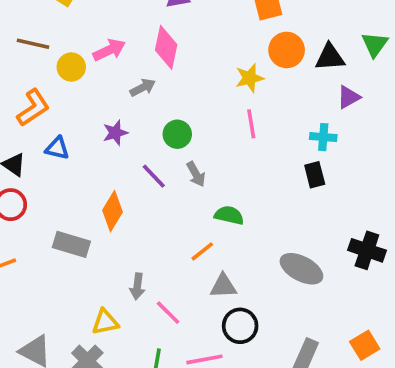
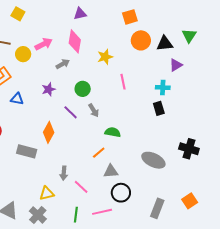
yellow star: (250, 78) -> (105, 57), moved

